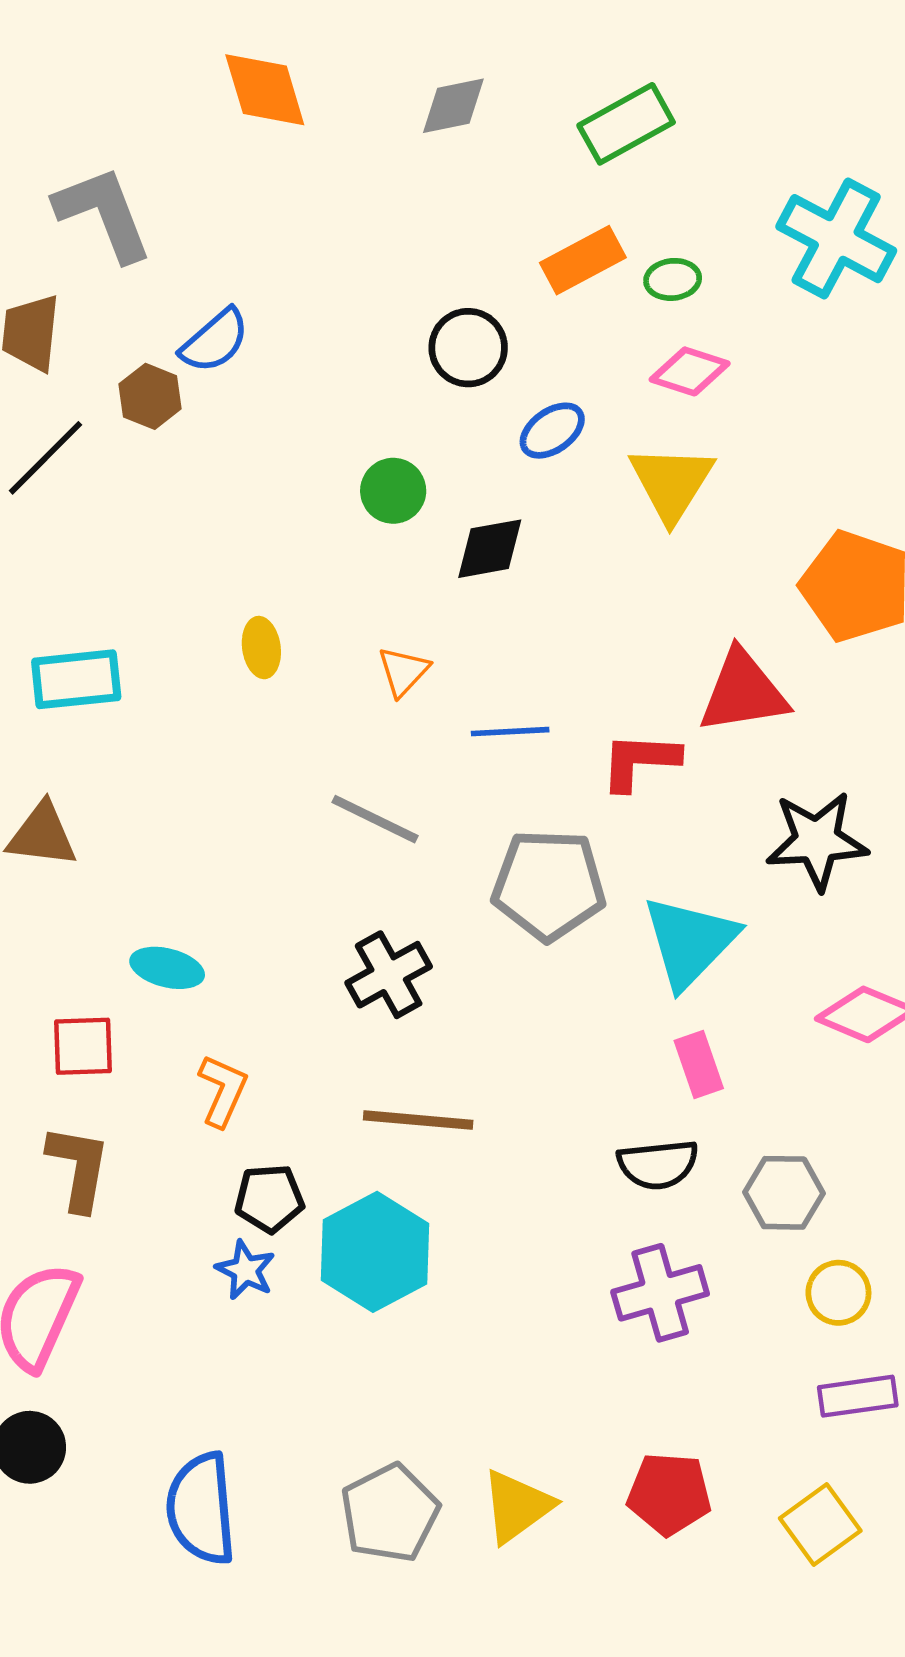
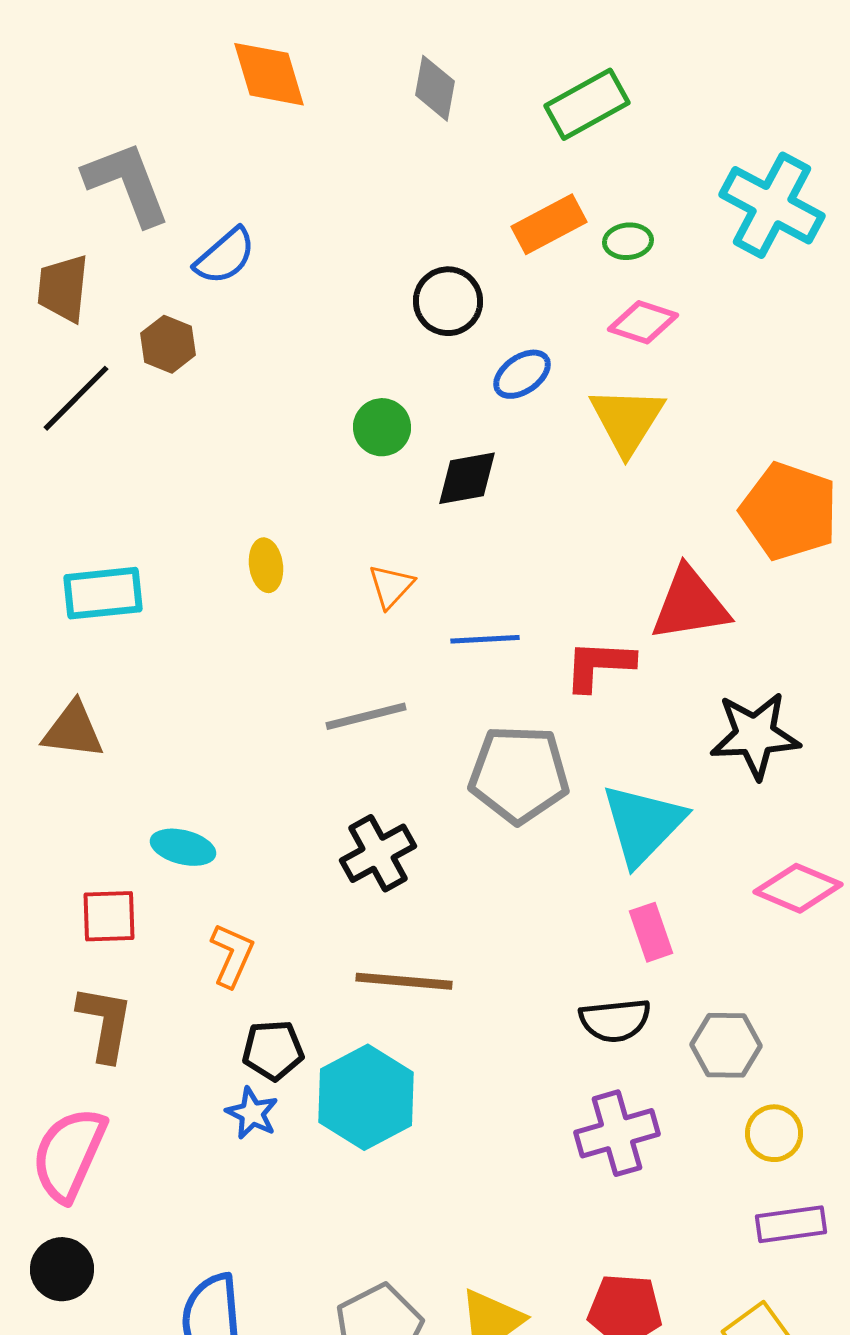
gray diamond: (453, 106) -> (435, 88), turned -68
blue semicircle: (215, 341) -> (225, 256), moved
gray line: (375, 819) -> (366, 716), turned -40

